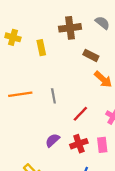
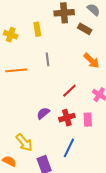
yellow cross: (13, 37) -> (11, 35), moved
brown rectangle: (91, 55) -> (85, 29), moved
gray line: (53, 96) -> (47, 59), moved

